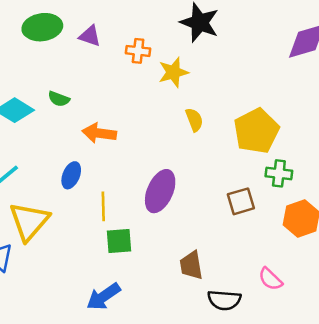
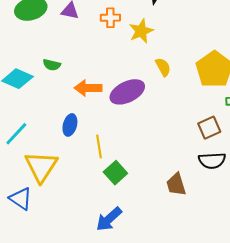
purple ellipse: (160, 191) -> (127, 92), moved, turned 48
green square: (119, 241) -> (115, 173), turned -30
black semicircle: (224, 300) -> (212, 161), moved

